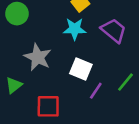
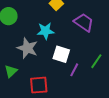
cyan star: (75, 29) -> (45, 31), moved

